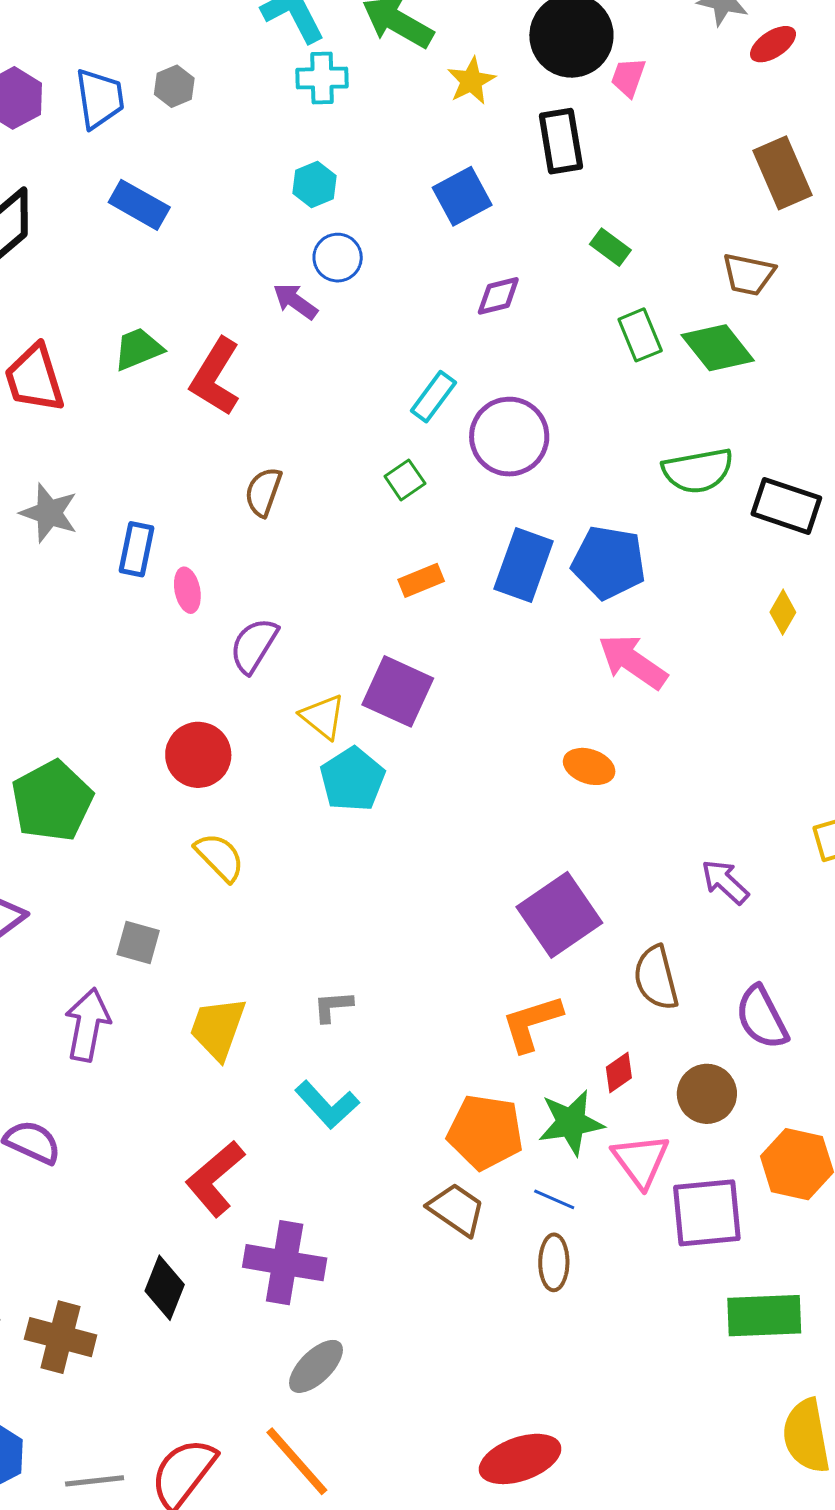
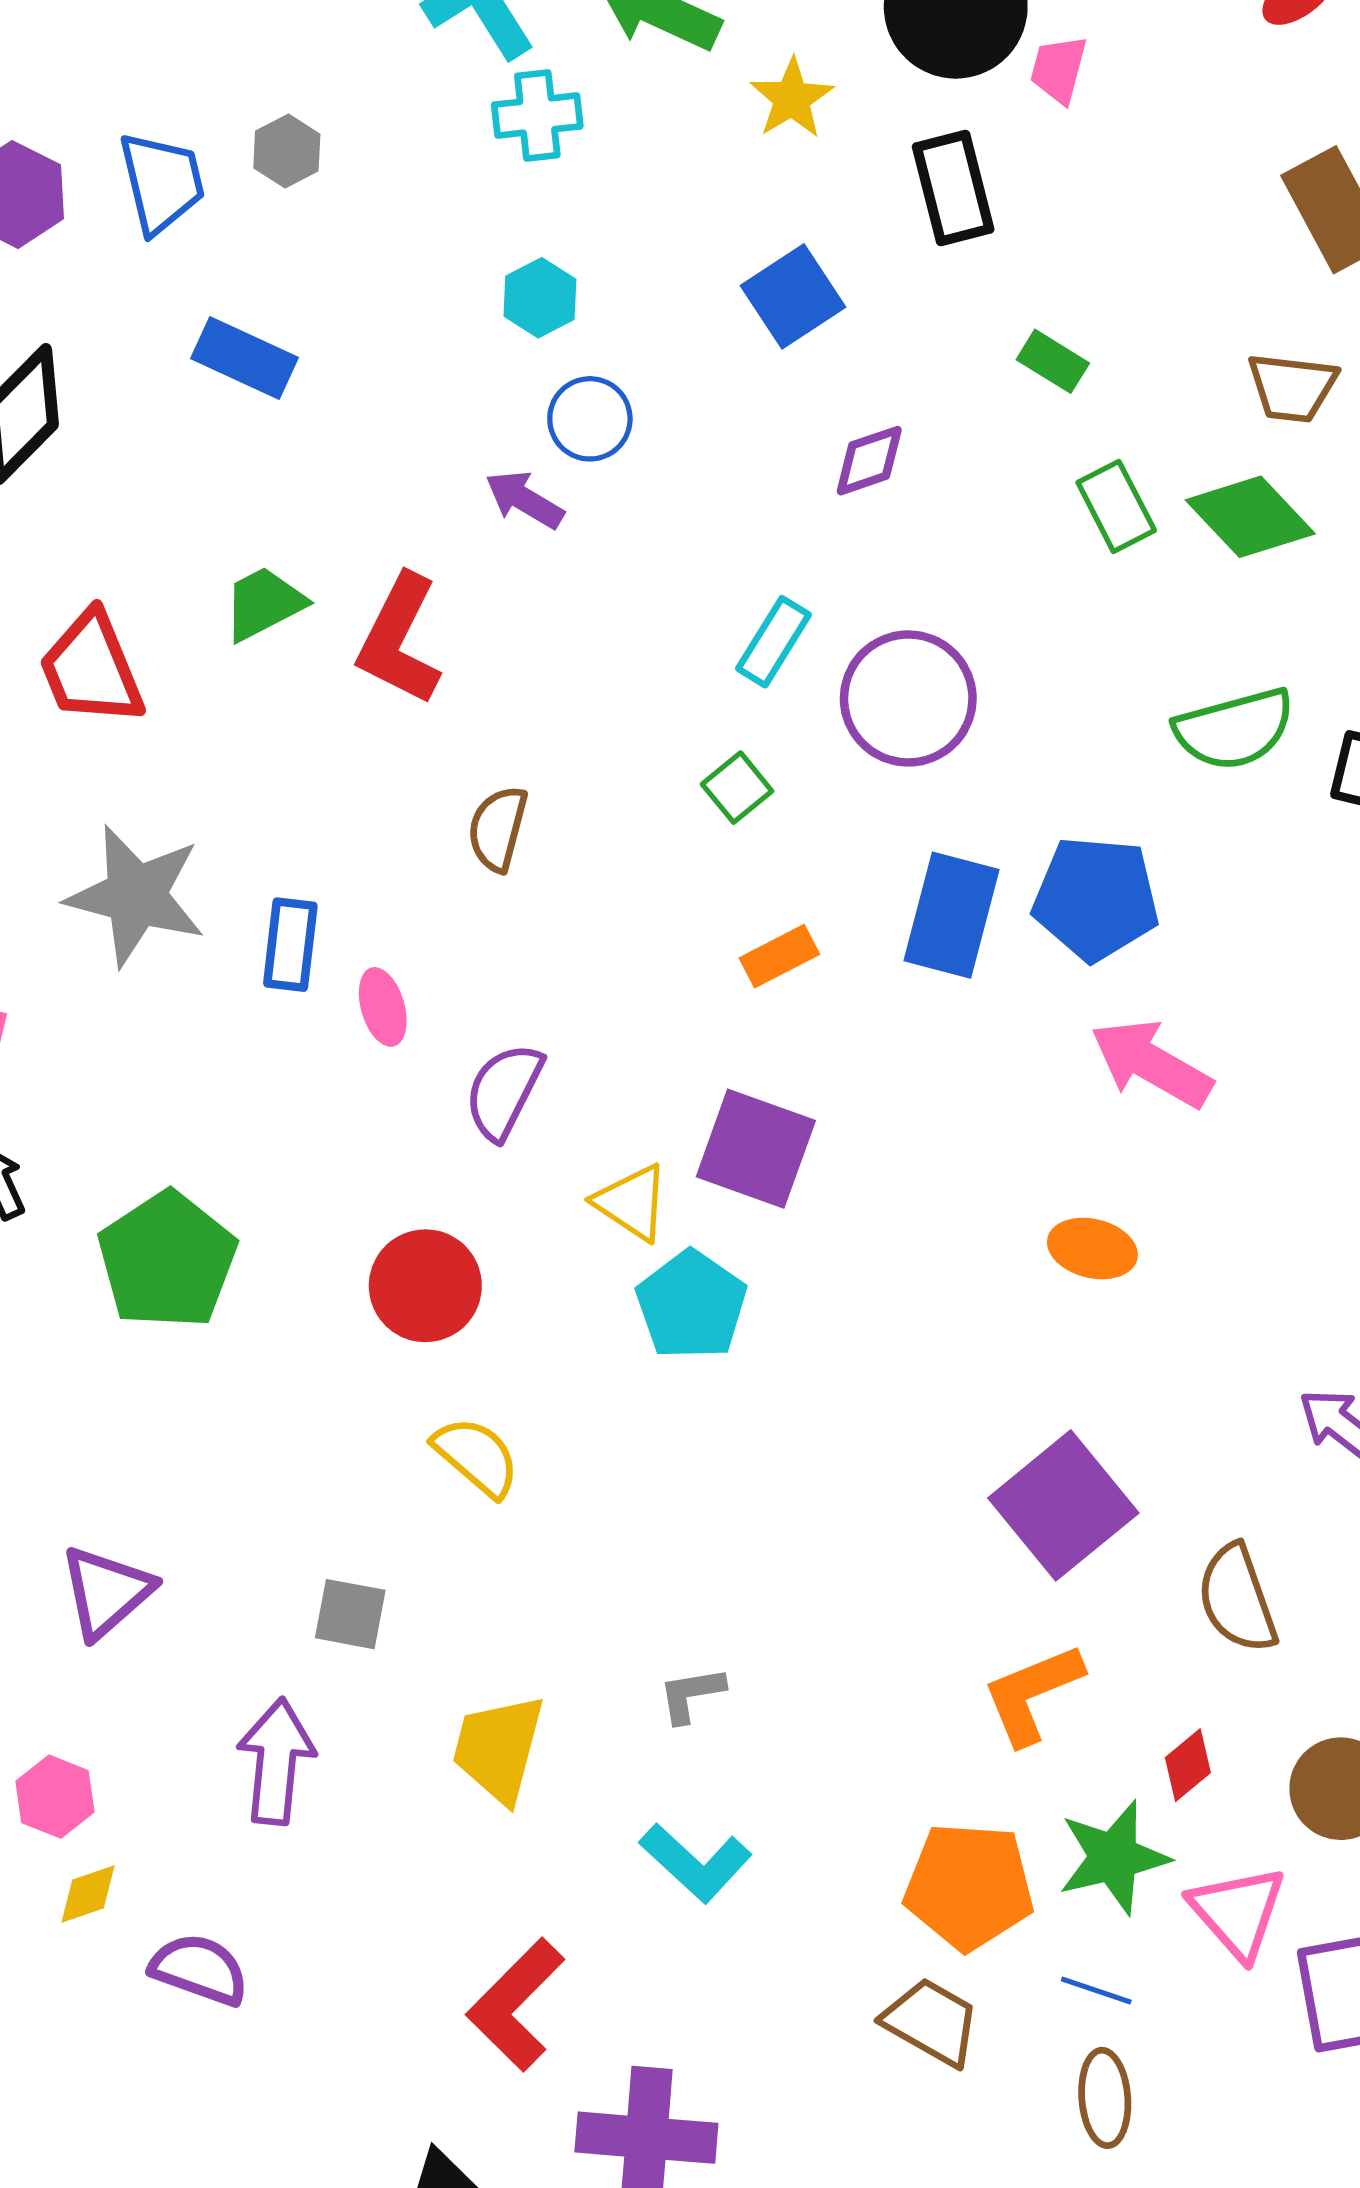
gray star: (49, 513) -> (136, 896), size x1.4
green pentagon: (52, 801) -> (167, 1260), moved

